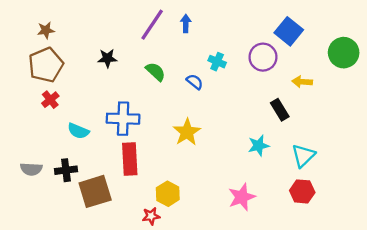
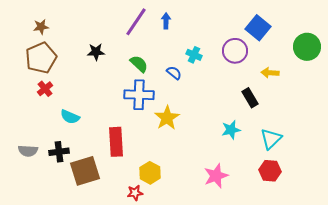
blue cross: (123, 119) -> (139, 95), moved

